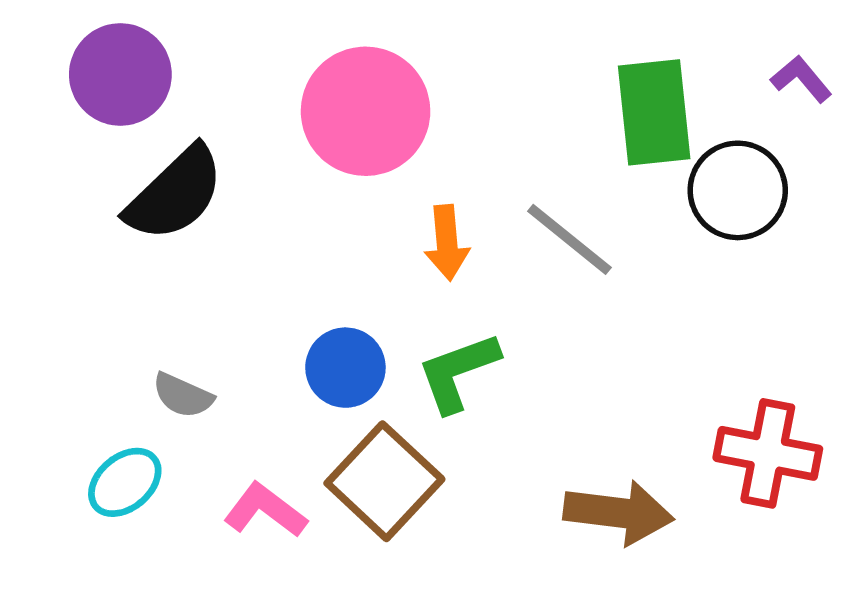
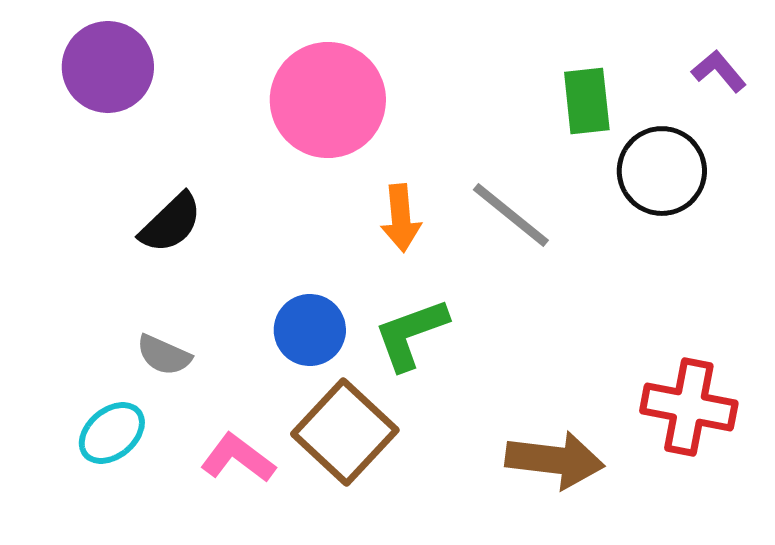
green rectangle: (654, 112) -> (587, 101), size x0.7
black semicircle: (175, 194) -> (171, 223), moved, size x0.7

